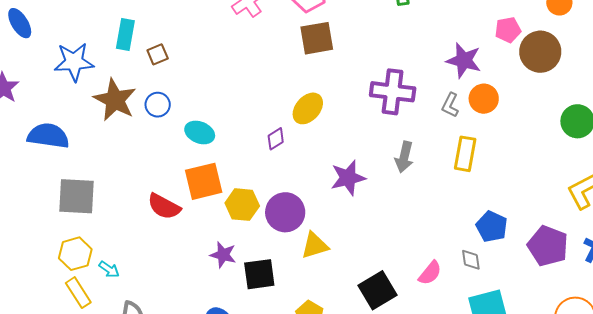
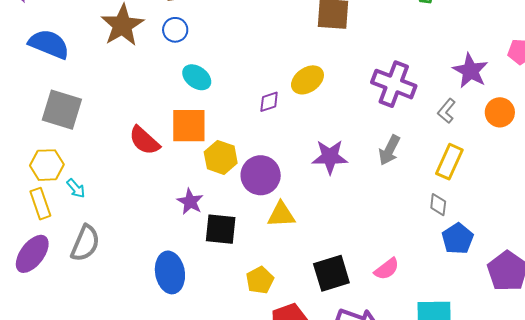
orange circle: (484, 99) -> (500, 112), moved
blue circle: (158, 105) -> (175, 30), moved
gray diamond: (471, 260) -> (438, 205), moved

